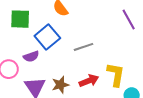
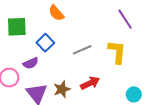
blue square: (47, 37) -> (45, 43), size x0.7
yellow L-shape: (116, 75) -> (117, 52), moved

